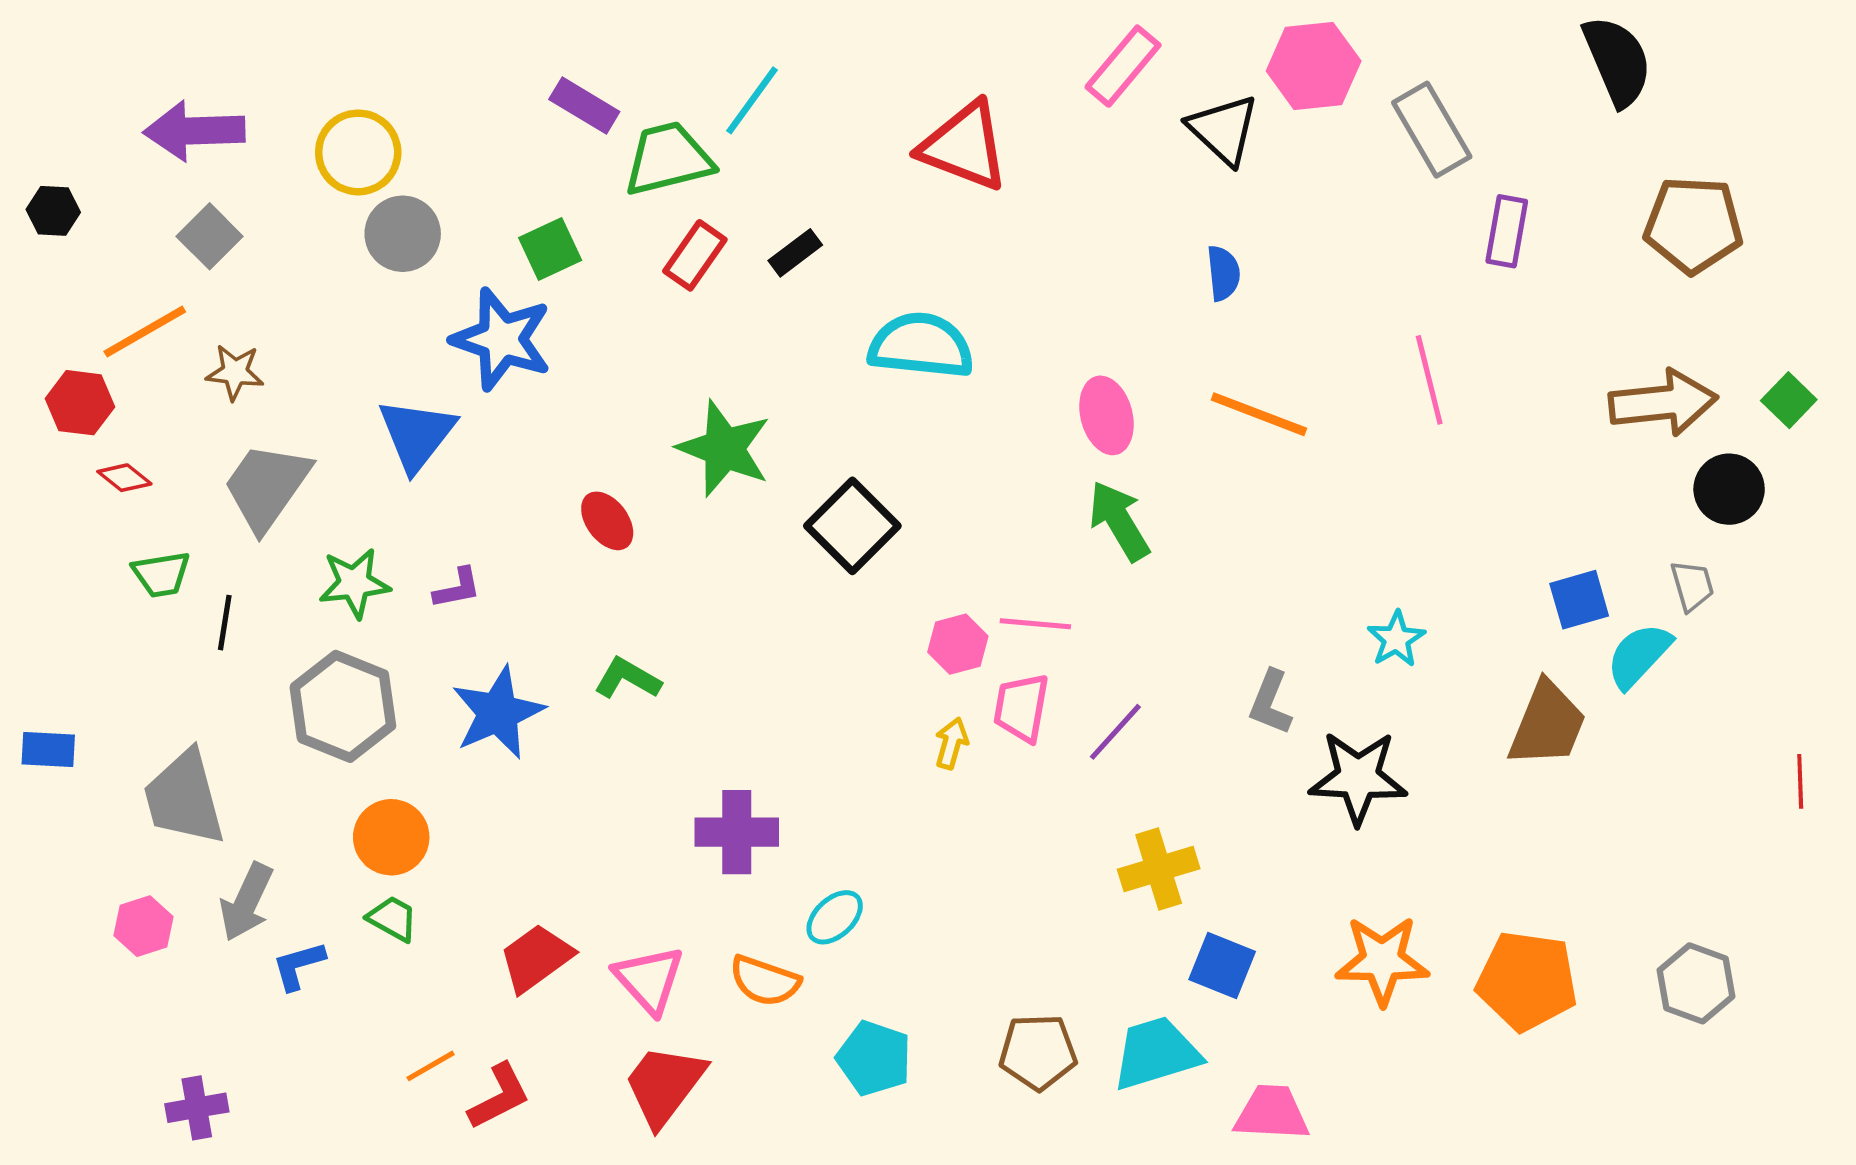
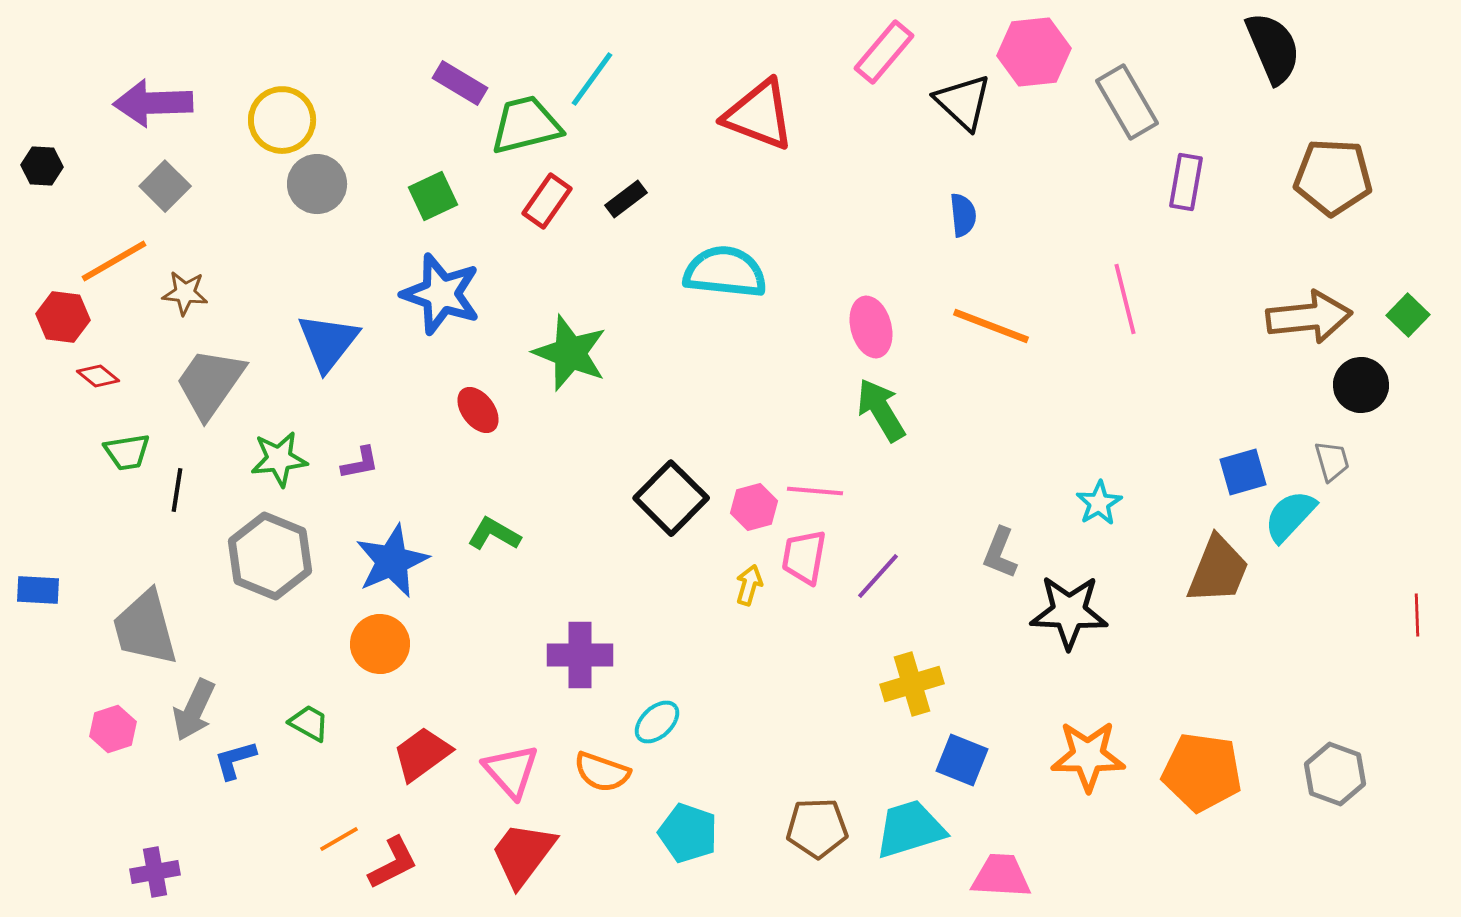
blue star: (502, 339) -> (441, 294), moved
black square: (852, 526) -> (671, 498), moved
orange circle: (391, 837) -> (380, 644), moved

